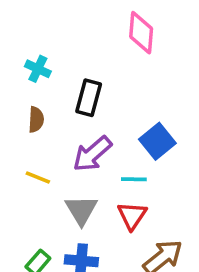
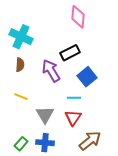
cyan cross: (38, 69) -> (21, 37), size x1.6
black rectangle: (89, 98) -> (70, 53), moved, turned 48
purple arrow: (92, 154) -> (51, 71), moved, turned 100

